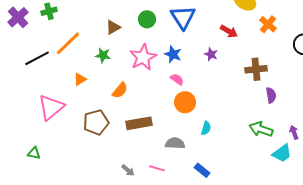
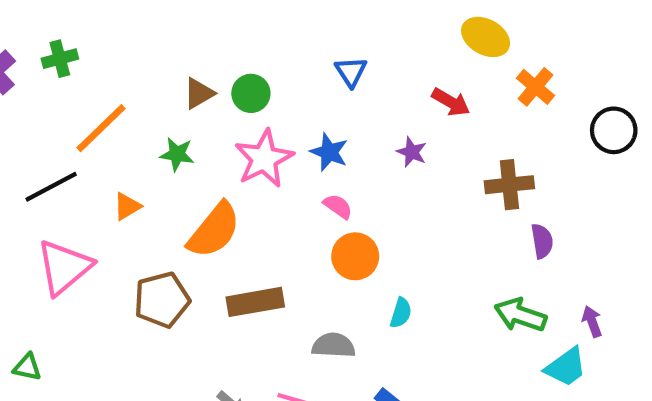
blue triangle: (183, 17) -> (351, 72), size x0.6
green circle: (147, 19) -> (251, 93), moved
black line: (37, 58) -> (51, 187), moved
orange semicircle: (120, 90) -> (214, 230), size x1.6

